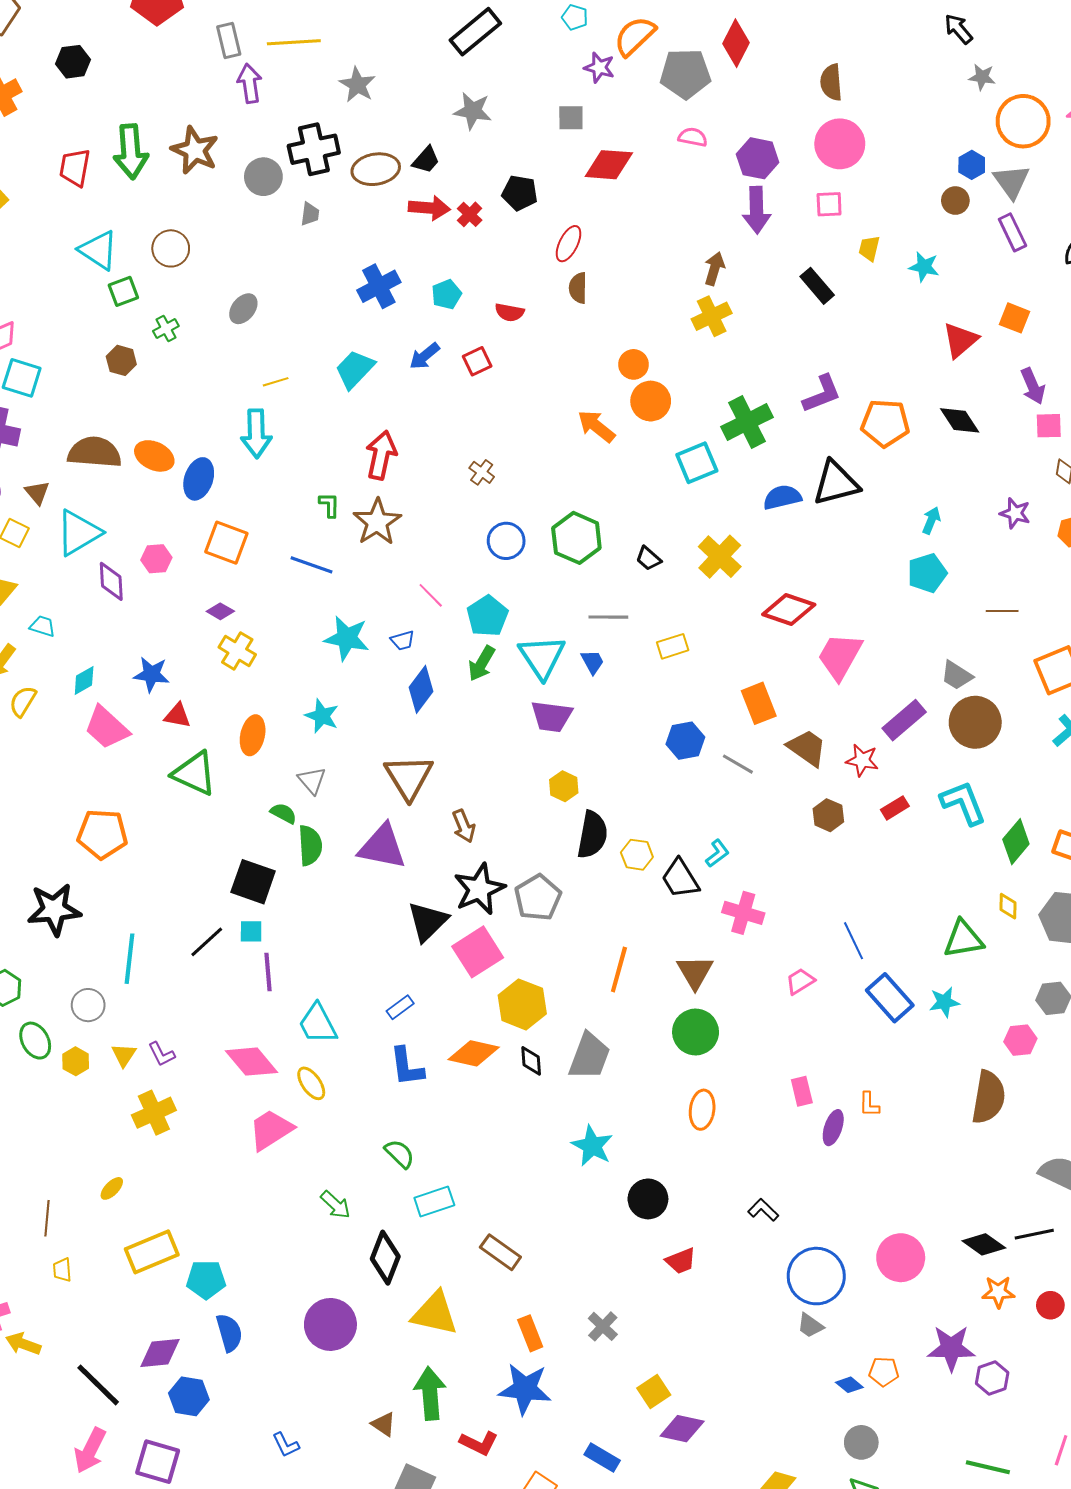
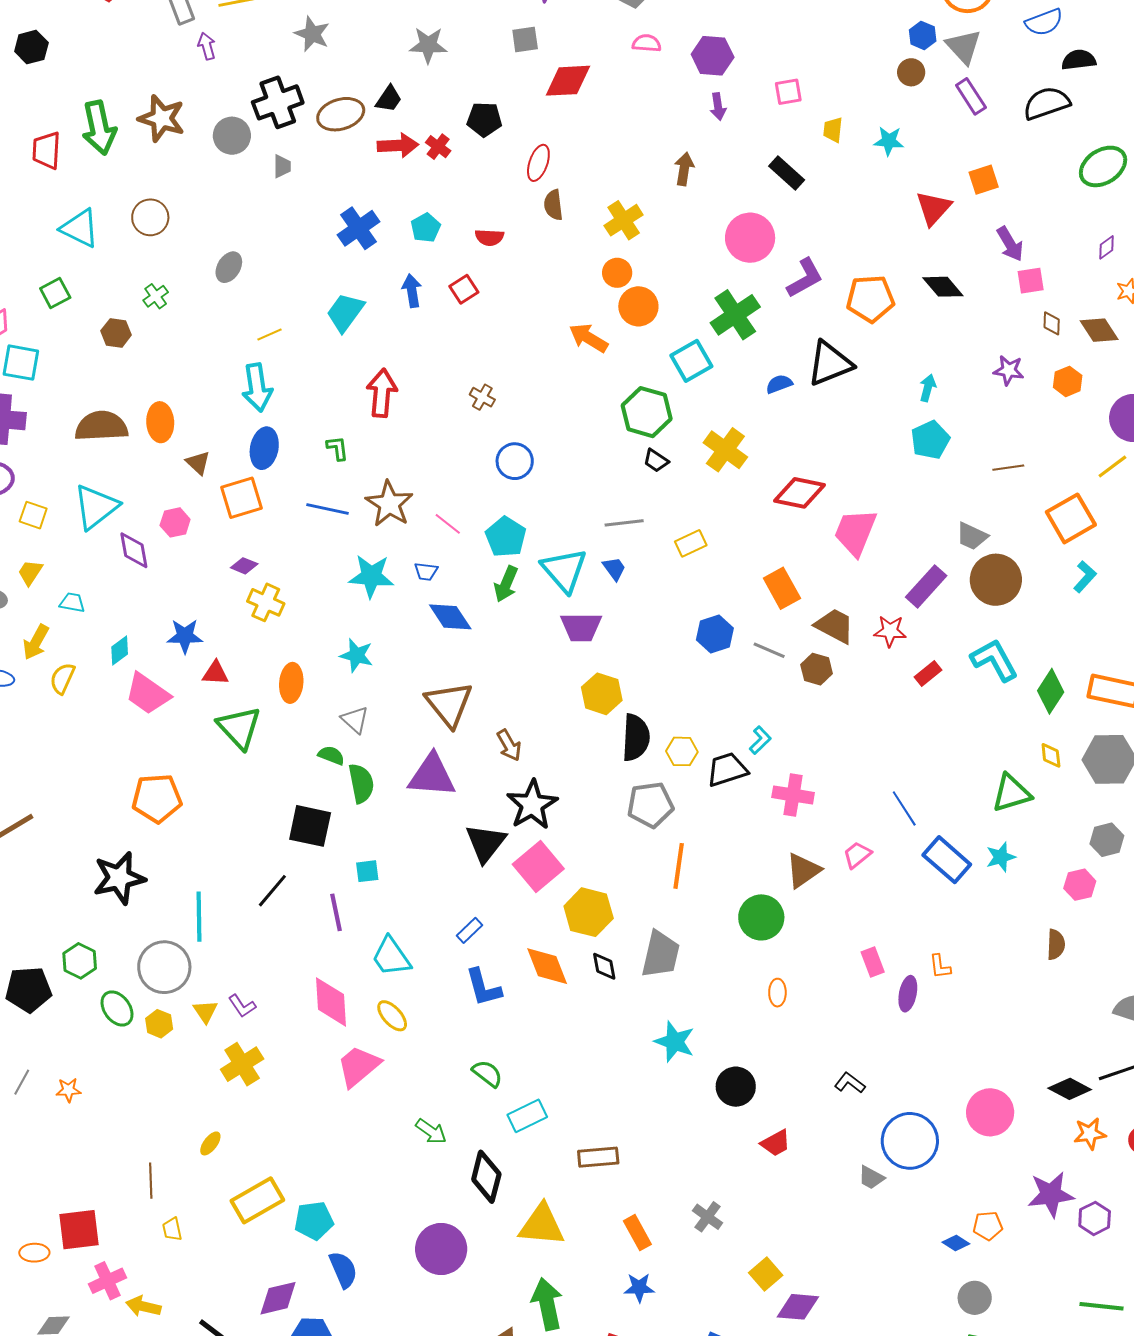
purple arrow: (250, 83) -> (207, 46), size x0.7
pink circle: (840, 144) -> (750, 238), moved
purple arrow: (757, 210) -> (718, 107), size x0.6
green square: (123, 291) -> (55, 293), moved
yellow cross: (712, 316) -> (624, 220), moved
orange square: (1014, 318) -> (984, 180), turned -32
blue arrow: (425, 356) -> (412, 291), turned 128
orange ellipse: (154, 456) -> (160, 422), turned 69
blue ellipse: (199, 479) -> (264, 448), moved
brown triangle: (37, 493) -> (198, 463), moved
blue semicircle: (782, 497) -> (779, 384), size x0.7
brown star: (377, 522) -> (389, 504), moved
green hexagon: (576, 538) -> (647, 412), moved
orange square: (226, 543) -> (242, 498), turned -30
blue trapezoid: (403, 640) -> (426, 571), turned 30
blue diamond: (421, 689) -> (450, 617), turned -63
green triangle: (194, 773) -> (239, 728), turned 30
yellow hexagon: (564, 786) -> (602, 694), size x1.4
brown hexagon: (828, 815) -> (817, 669), moved
black trapezoid: (680, 879) -> (727, 769), turned 111
gray pentagon: (538, 898) -> (650, 805), moved, turned 30
cyan square: (251, 931) -> (367, 871), moved
brown triangle: (695, 972) -> (803, 870), moved, turned 33
gray circle: (88, 1005) -> (164, 967), size x1.6
orange diamond: (474, 1053) -> (547, 966), turned 63
pink diamond: (252, 1062) -> (331, 1002), turned 44
brown semicircle: (989, 1097) -> (1056, 944), size x0.6
orange ellipse: (702, 1110) -> (777, 993), size x0.7
brown rectangle: (500, 1252) -> (598, 1157), turned -33
gray trapezoid: (810, 1326) -> (871, 1178), moved
blue star: (525, 1389) -> (639, 1288), size x0.6

